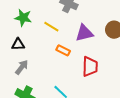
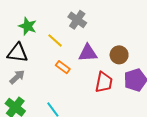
black triangle: (18, 44) -> (18, 53), size x1.5
red trapezoid: (90, 67) -> (104, 82), moved

